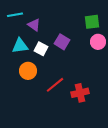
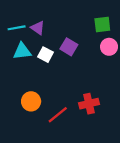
cyan line: (15, 15) -> (17, 28), moved
orange circle: (28, 71) -> (31, 101), moved
red line: (55, 85) -> (58, 115), moved

